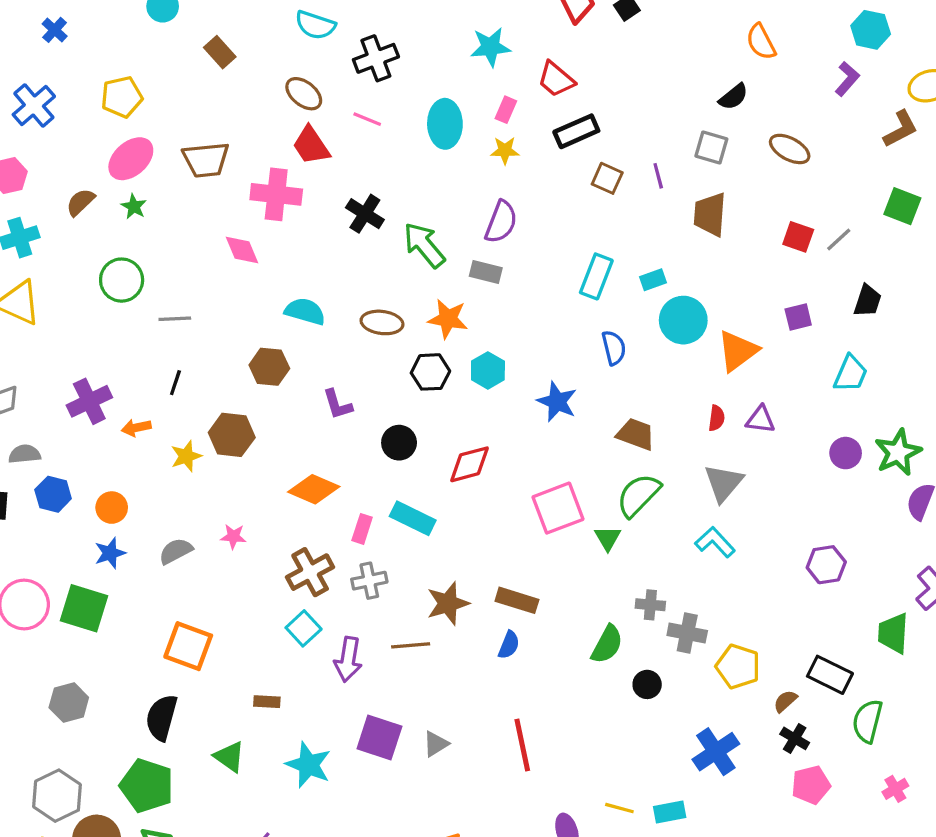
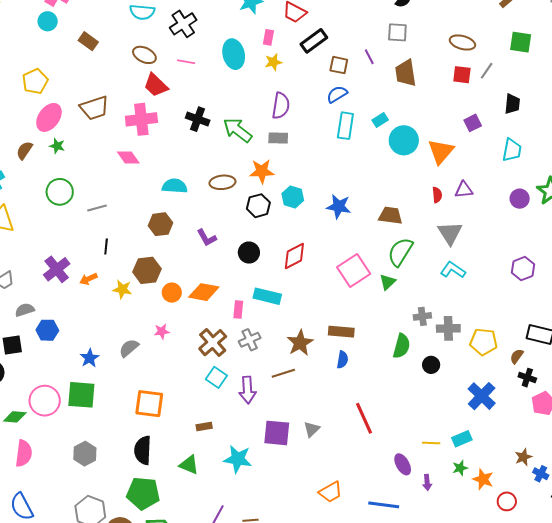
brown ellipse: (790, 149) -> (462, 43), moved
blue semicircle: (614, 348) -> (337, 94), moved, turned -95
yellow star: (186, 456) -> (122, 289), turned -30
orange circle: (112, 508) -> (172, 293), moved
green triangle: (608, 538) -> (388, 282), turned 30

